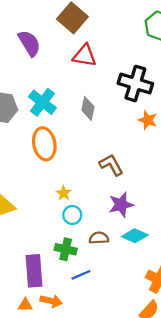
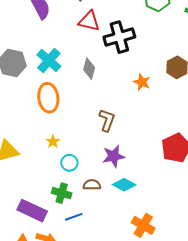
black cross: (135, 83) -> (119, 37), moved, turned -36
brown L-shape: (111, 165) -> (107, 120), turned 45
yellow star: (64, 193) -> (53, 142), moved
purple rectangle: (34, 271) -> (32, 211), turned -64

